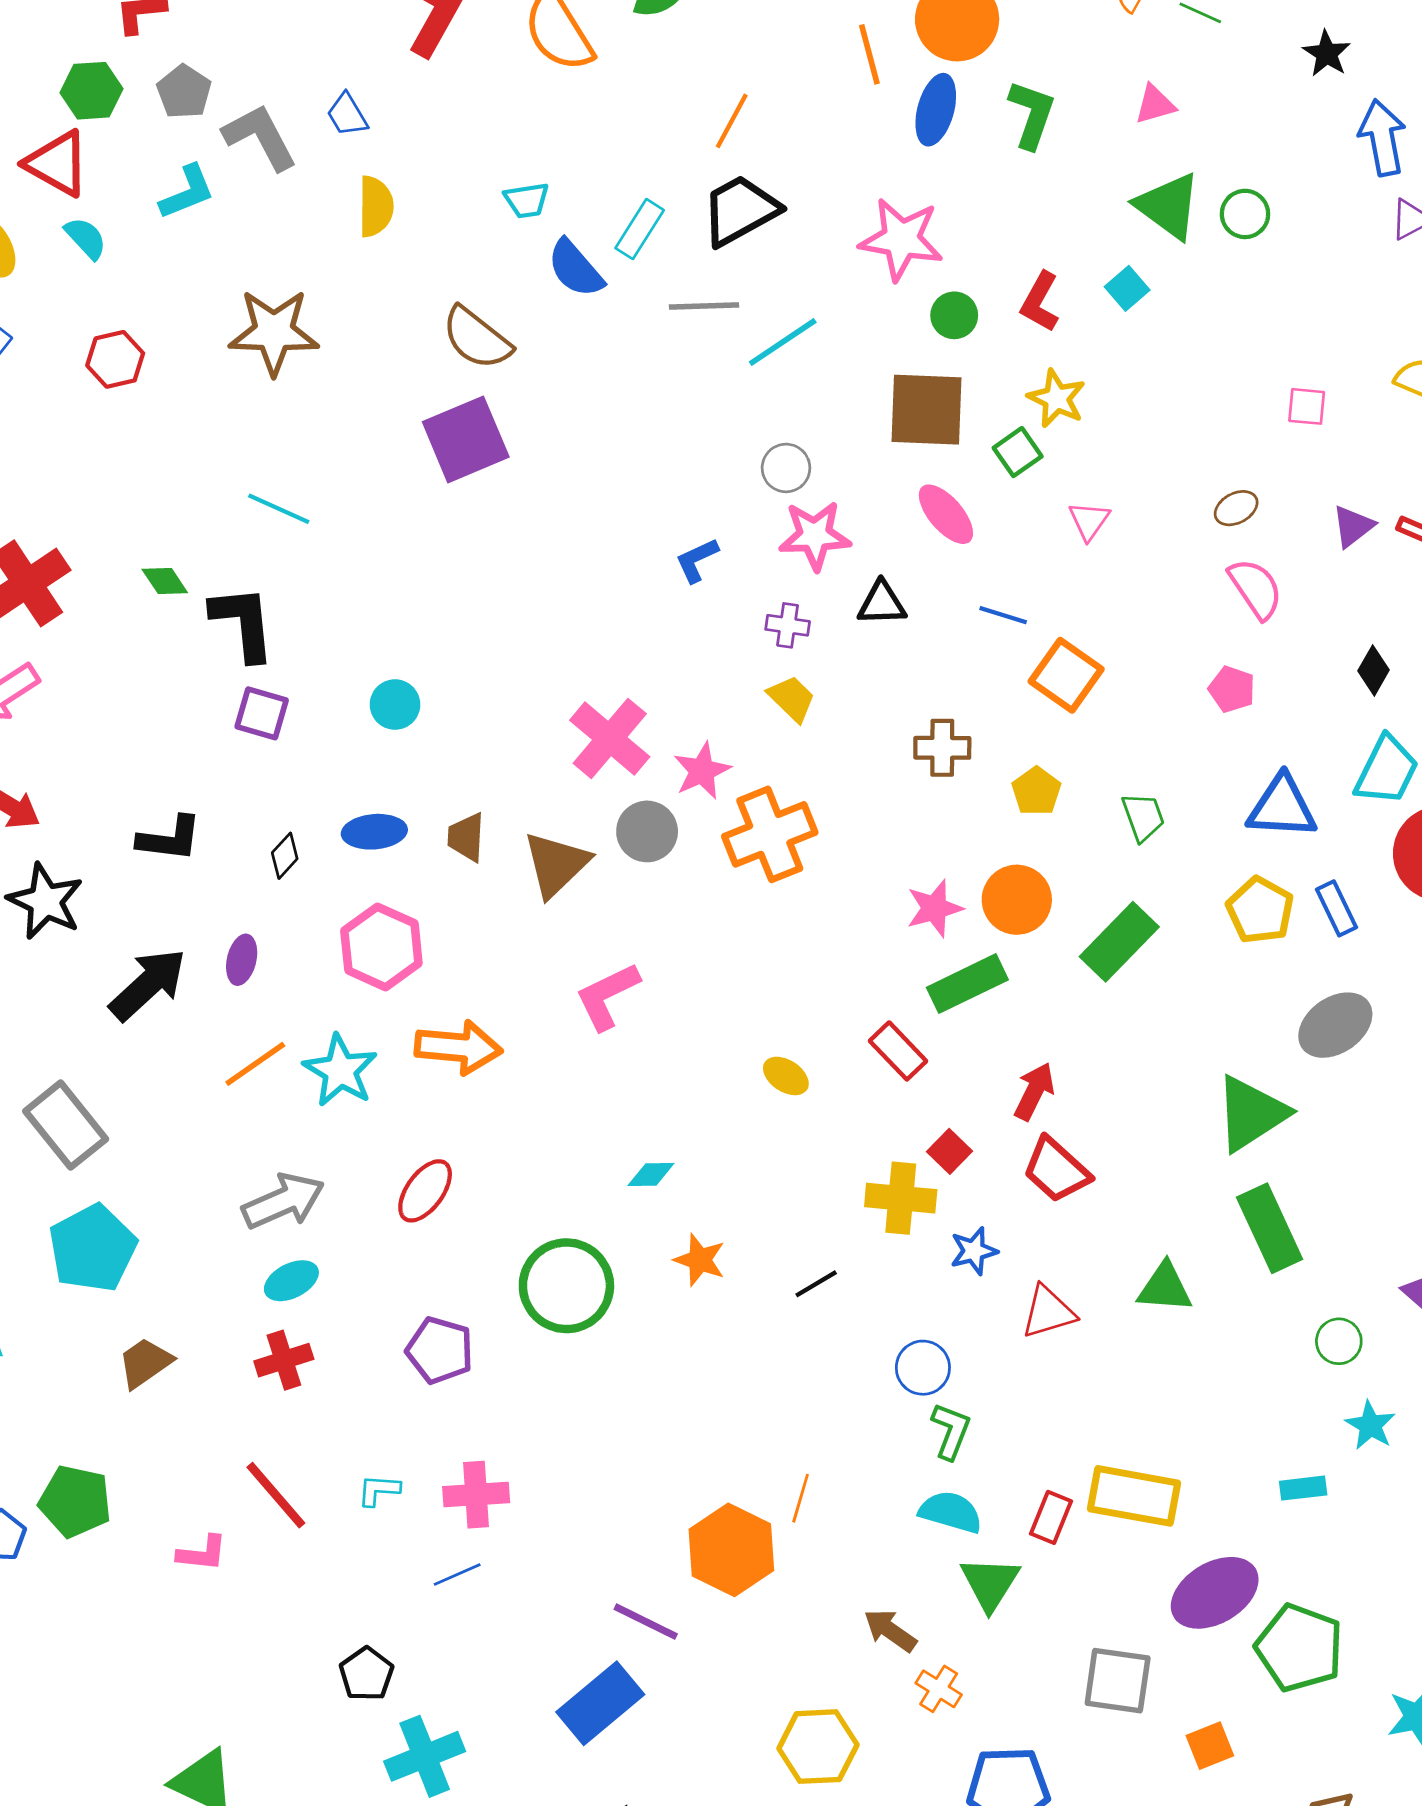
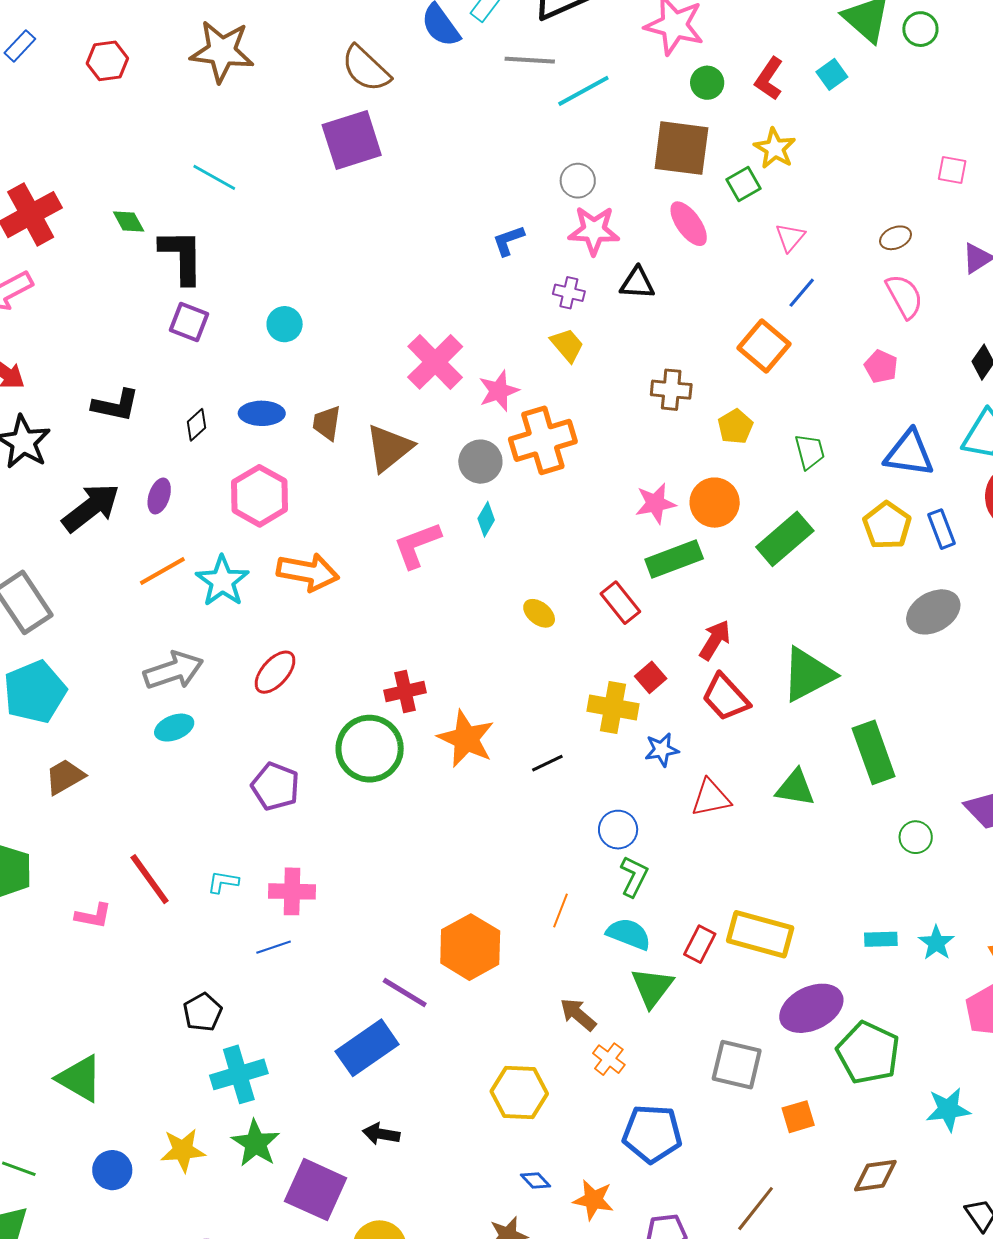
blue line: (1003, 615) -> (802, 293), moved, turned -72
gray circle: (647, 831) -> (480, 462), moved
green triangle: (1251, 1114) -> (808, 674), moved
cyan diamond: (651, 1175) -> (486, 519), moved, turned -64
orange star: (700, 1260) -> (466, 739), size x1.5
red cross: (284, 1360) -> (405, 692), moved
cyan star: (1370, 1425) -> (936, 943), moved
orange line: (801, 1498) -> (560, 911), moved

